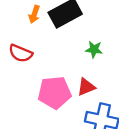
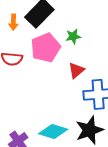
pink pentagon: (55, 93) -> (46, 48), moved

